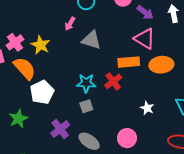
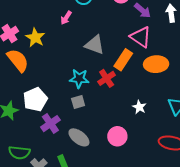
gray triangle: (91, 40) -> (95, 45), moved
orange rectangle: (129, 62) -> (123, 60), turned -55
white pentagon: (42, 92) -> (35, 99), moved

